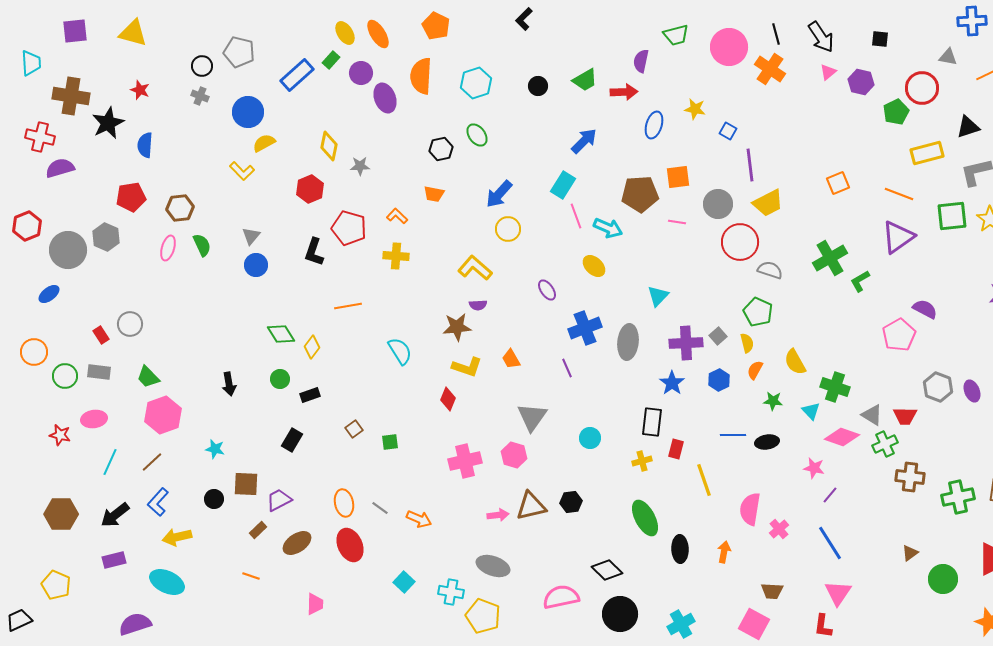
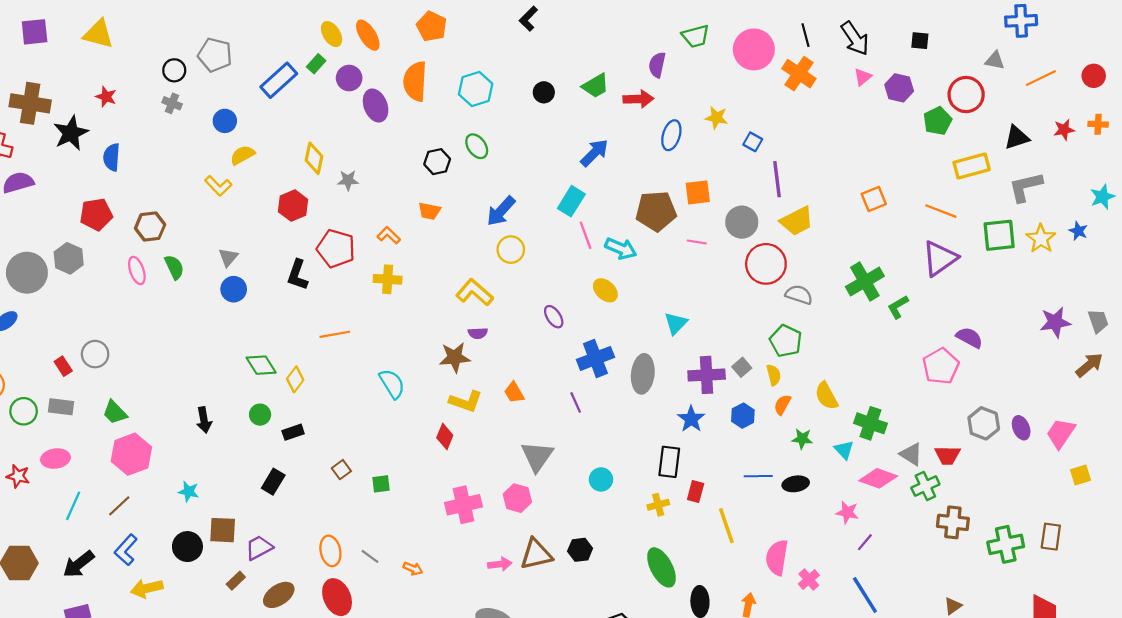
blue circle: (248, 112) -> (225, 121), size x0.7
pink ellipse: (168, 248) -> (137, 270), turned -35
black circle: (214, 499) -> (187, 547), size x1.4
orange arrow: (419, 519) -> (413, 569), size x0.7

